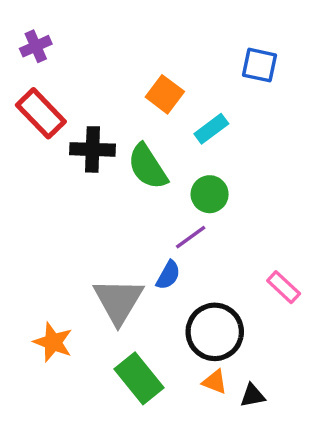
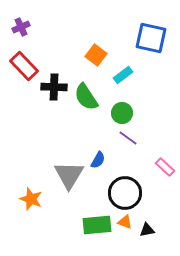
blue square: (259, 65) -> (151, 38), size x1.5
purple line: (191, 237) -> (128, 138), moved, turned 72
green rectangle: (139, 378) -> (97, 225), moved, turned -56

